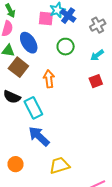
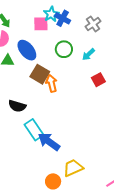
cyan arrow: (97, 55) -> (88, 54), moved
brown square: (18, 67) -> (40, 74), moved
cyan rectangle: (33, 108) -> (34, 130), moved
orange circle: (16, 164) -> (53, 181), moved

